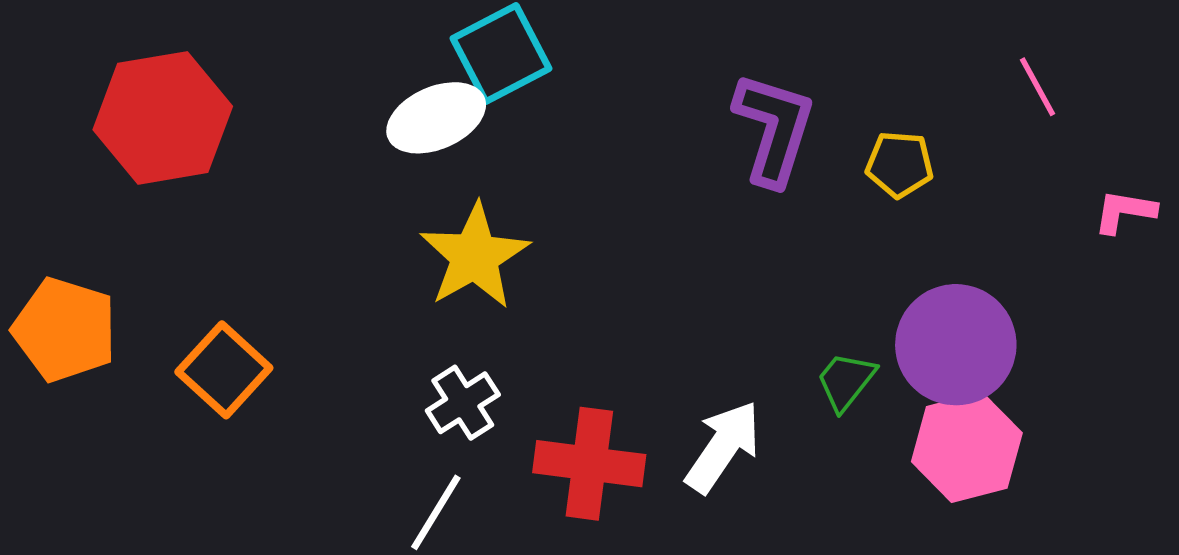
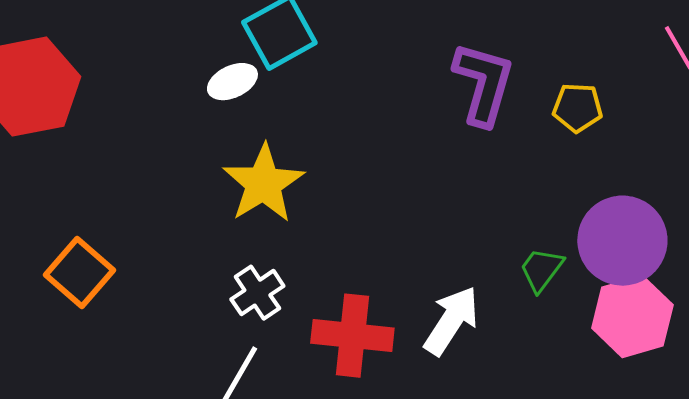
white ellipse: (436, 118) -> (232, 82), size x0.7

